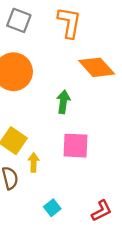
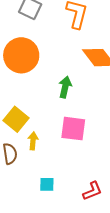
cyan square: (52, 208) -> (47, 184), turned 35

